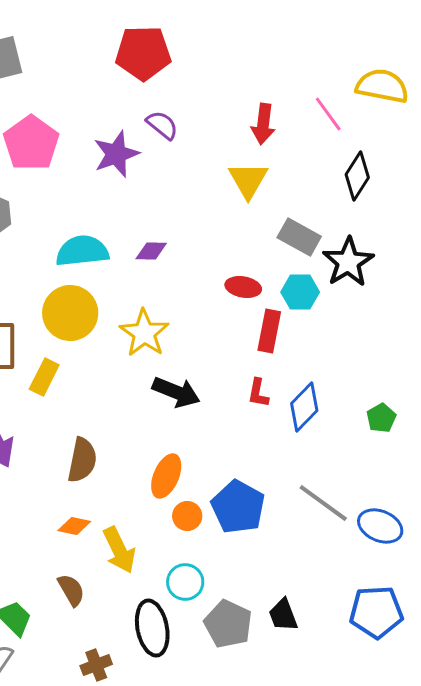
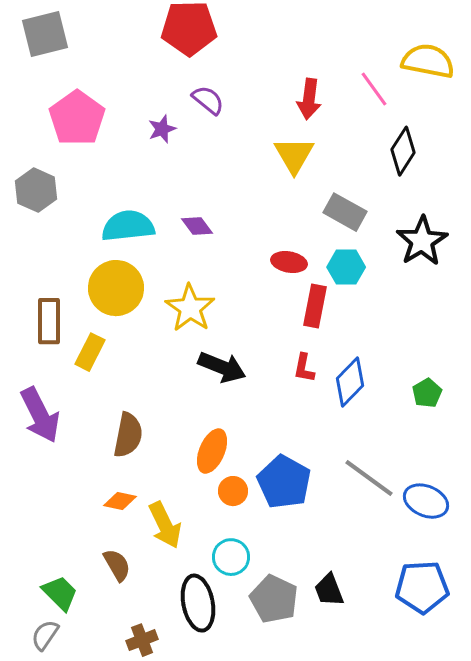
purple star: (116, 154) -> (162, 129), size x0.6
purple diamond: (151, 251) -> (197, 226), turned 52
black star: (348, 262) -> (422, 241), moved

